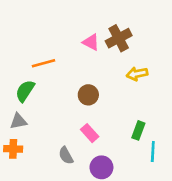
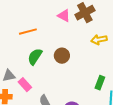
green semicircle: (25, 91) -> (35, 57), moved
pink rectangle: (90, 133) -> (25, 85), moved

